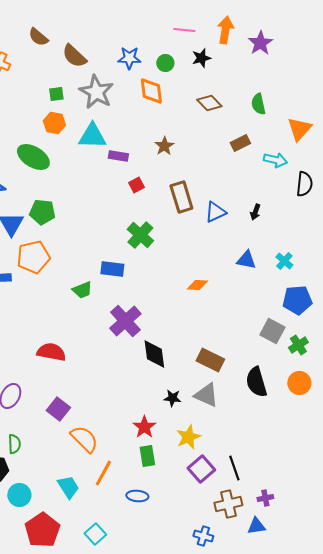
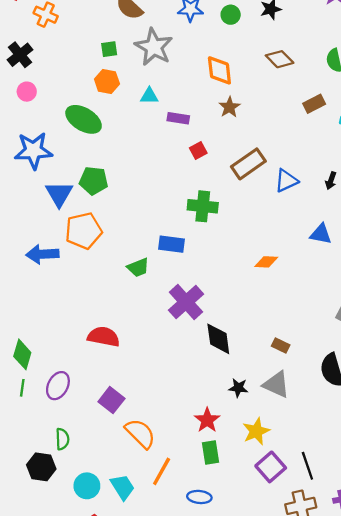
orange diamond: (151, 91) -> (219, 70), moved
cyan triangle: (92, 136) -> (149, 96), size x0.6
brown rectangle: (181, 197) -> (248, 164), turned 72
green cross: (140, 235) -> (203, 206), turned -36
brown rectangle: (210, 360) -> (281, 345), size x0.6
cyan circle: (19, 495) -> (87, 486), moved

